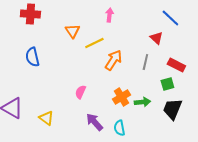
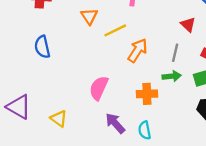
pink semicircle: (80, 92) -> (99, 88), size x1.5
orange cross: (121, 97) -> (147, 94), turned 30
green arrow: (142, 102) -> (172, 76), moved

